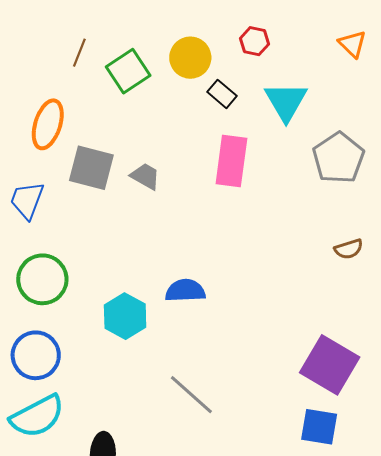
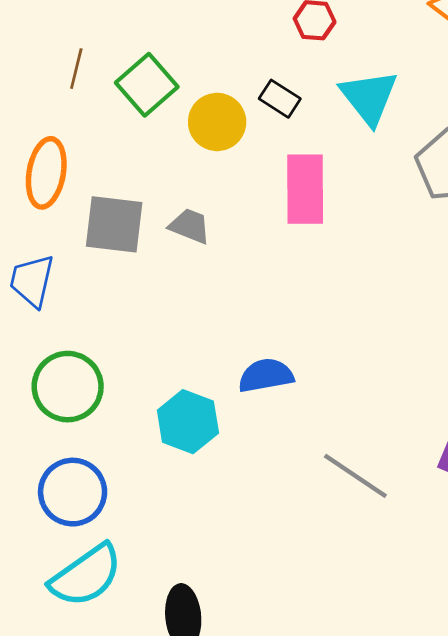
yellow circle: (190, 58) -> (217, 122), moved
gray line: (191, 395) -> (355, 476), moved

